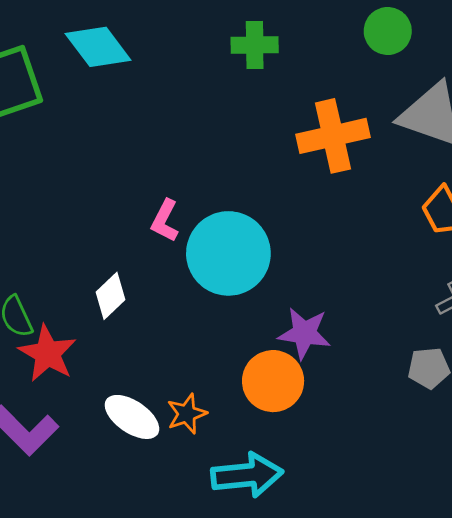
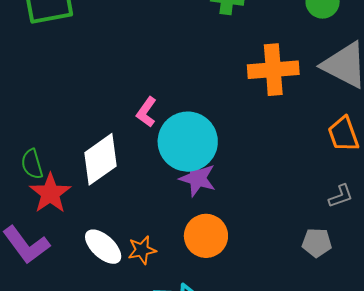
white diamond: (110, 296) -> (100, 159), size x1.6
purple star: (304, 333) -> (197, 178), moved

